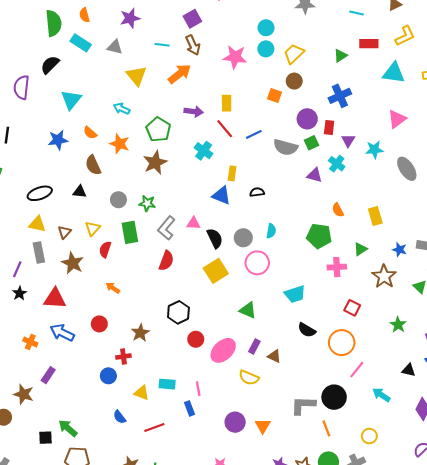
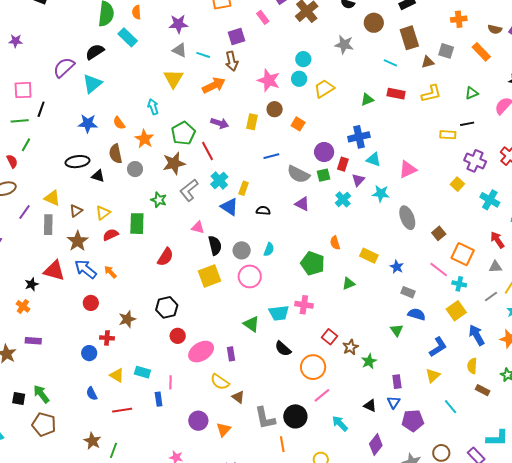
gray triangle: (115, 47) -> (180, 50), moved
cyan triangle: (394, 73) -> (374, 160), moved, size x0.7
brown circle: (294, 81) -> (275, 109), moved
purple semicircle: (21, 87) -> (64, 67), turned 30
cyan triangle: (71, 100) -> (92, 84), moved
cyan arrow: (122, 109) -> (153, 107), turned 35
red line: (225, 129) -> (207, 151), moved
cyan cross: (204, 151) -> (219, 180), moved
purple triangle: (315, 175) -> (302, 204), moved
black ellipse: (40, 193) -> (77, 162), moved
gray circle: (118, 200) -> (135, 169), moved
yellow rectangle: (375, 216) -> (369, 256), turned -60
gray L-shape: (166, 228) -> (189, 190), moved
red semicircle: (105, 250) -> (111, 235), turned 35
blue star: (400, 250) -> (397, 267), moved
pink cross: (337, 267) -> (304, 305), moved
purple line: (17, 269) -> (25, 212), moved
brown star: (384, 276) -> (350, 347), moved, size x0.7
black star: (19, 293) -> (32, 284), moved
green triangle: (248, 310) -> (251, 324), moved
blue arrow: (62, 333) -> (86, 269), moved
purple rectangle: (254, 346) -> (231, 354), turned -48
brown triangle: (274, 356) -> (238, 397), moved
purple rectangle: (48, 375) -> (33, 341), turned 49
gray L-shape: (303, 405) -> (265, 418), turned -115

